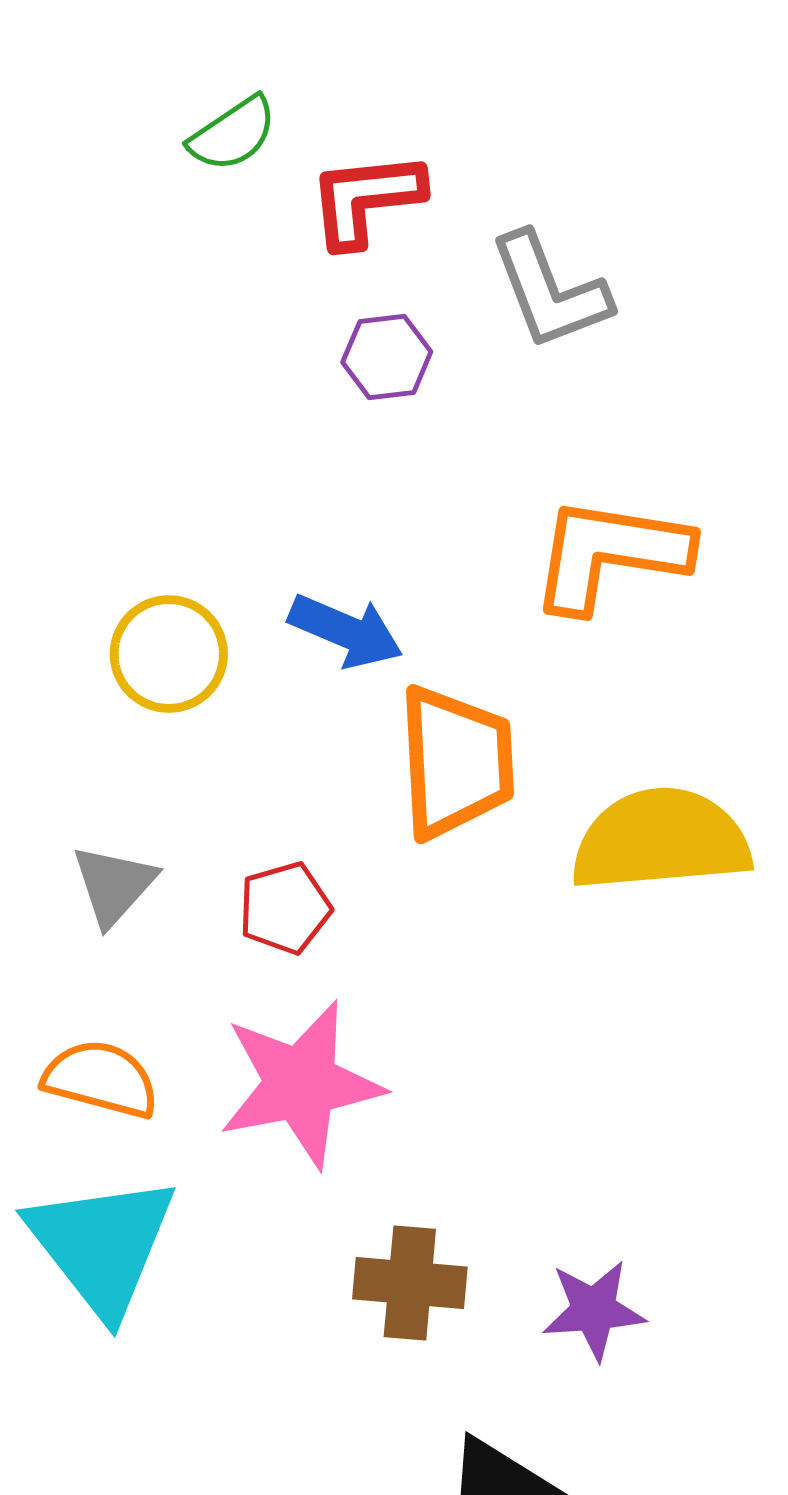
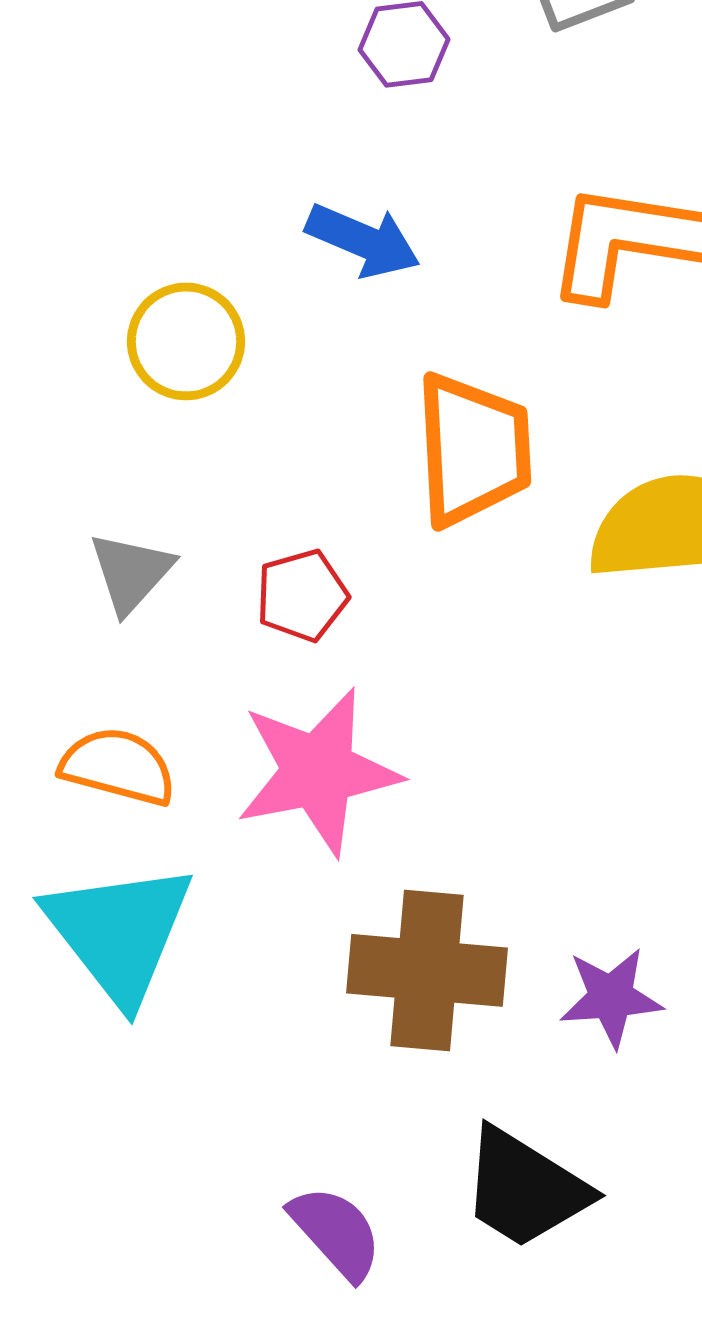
blue arrow: (346, 631) -> (363, 240), moved
brown cross: (410, 1283) -> (427, 970), size x1.4

